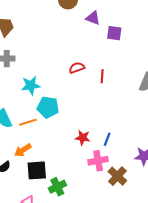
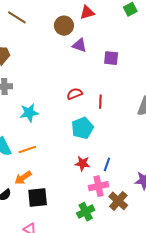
purple triangle: (93, 18) -> (79, 45), moved
cyan pentagon: (48, 107) -> (82, 128), moved, turned -30
green cross: (57, 187) -> (86, 212), moved

